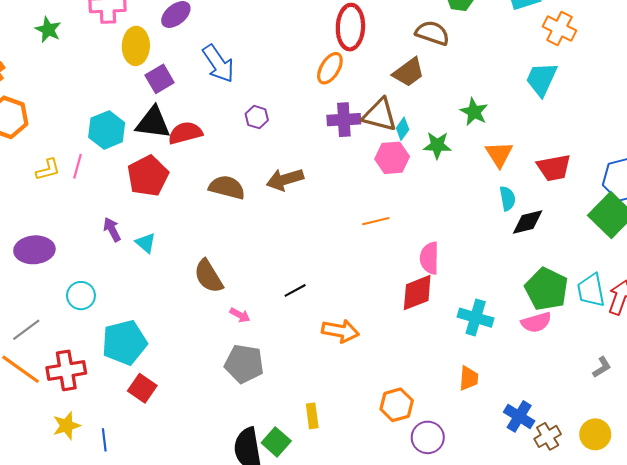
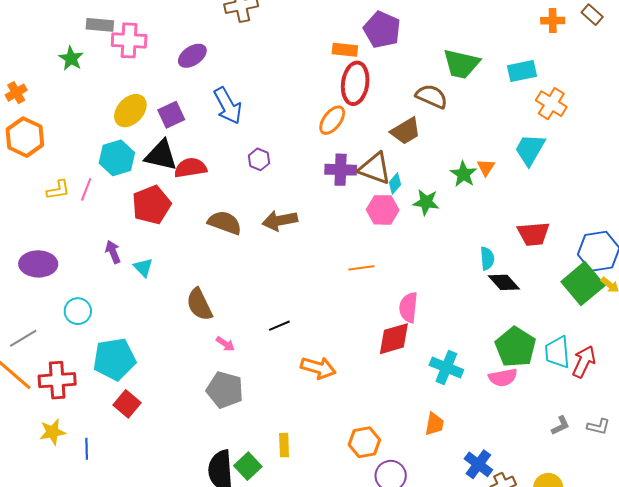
yellow ellipse: (136, 46) -> (130, 111), moved, turned 36
orange triangle: (499, 154) -> (486, 167), moved, size x0.7
black diamond: (528, 222) -> (504, 282), turned 56

